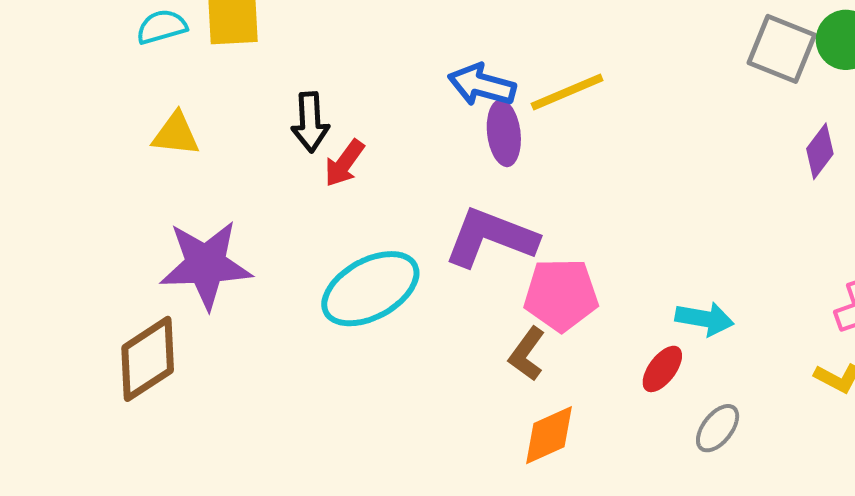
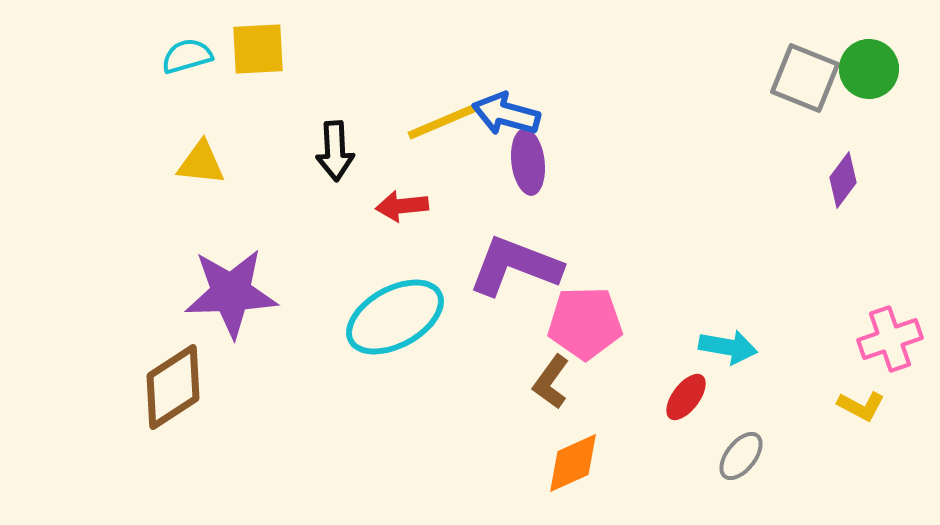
yellow line: (567, 92) -> (444, 121), moved
red arrow: (344, 163) -> (402, 206), moved, turned 48

